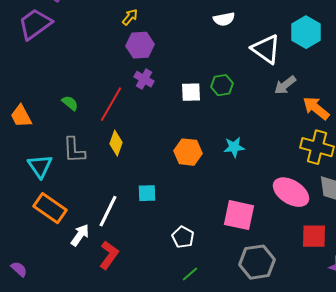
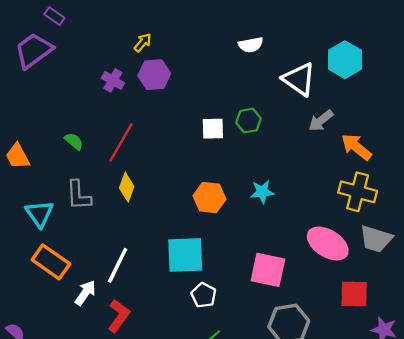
purple cross: (144, 79) -> (113, 80), moved
cyan square: (147, 193) -> (185, 255), moved, size x1.8

